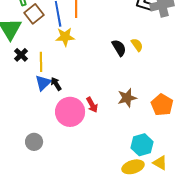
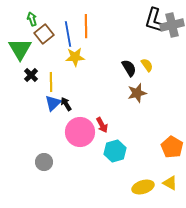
brown star: (127, 98) -> (137, 93), moved
orange pentagon: (162, 105) -> (172, 147), moved
cyan hexagon: (142, 145) -> (115, 151), moved

